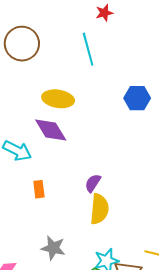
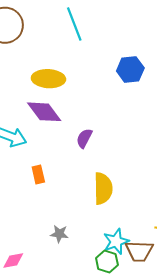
purple semicircle: (93, 183) -> (84, 138), moved
gray star: (53, 248) -> (59, 234), size x0.7

